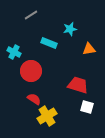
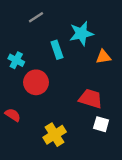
cyan star: (70, 29) -> (81, 33), size x1.5
cyan rectangle: (49, 43) -> (57, 50), turned 49
red semicircle: (34, 99) -> (13, 115), moved

